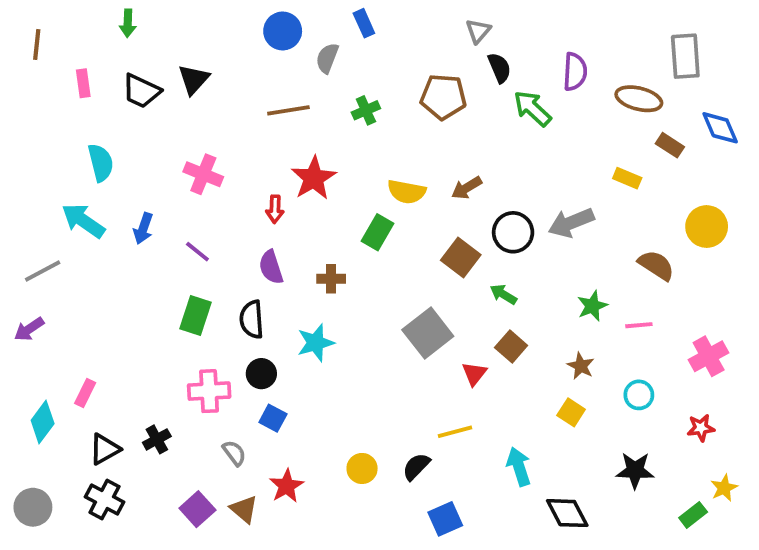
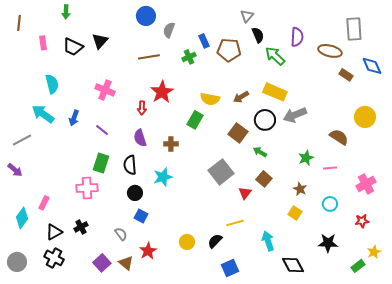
blue rectangle: (364, 23) -> (204, 41), moved
yellow rectangle: (627, 178) -> (275, 92), moved, size x1.6
purple arrow: (29, 329) -> (15, 170), turned -105
pink cross: (209, 391) -> (87, 188), moved

